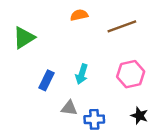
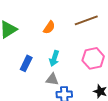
orange semicircle: (79, 15) -> (49, 27), moved, turned 136
gray triangle: (69, 108) -> (52, 79), moved

